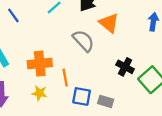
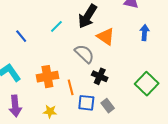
black cross: (125, 67) -> (100, 76), moved
yellow star: (39, 93) -> (50, 112), moved
gray rectangle: (106, 101) -> (108, 106), turned 40

